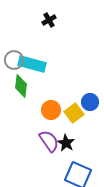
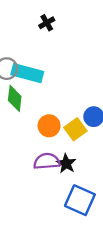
purple semicircle: (49, 141) -> (47, 161), turned -60

